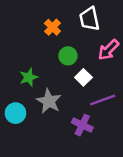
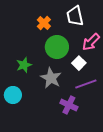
green circle: (68, 56) -> (57, 47), size x1.5
white square: (83, 77) -> (79, 63), moved
gray star: (49, 101) -> (51, 78), moved

